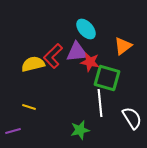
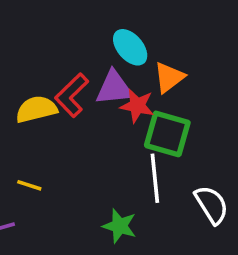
orange triangle: (123, 46) -> (169, 77), moved
green star: (80, 130) -> (120, 226), turned 30

